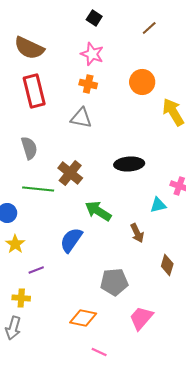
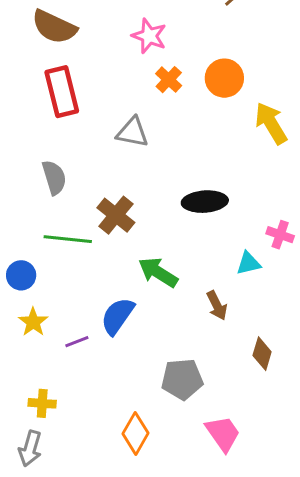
orange cross: (88, 84) -> (169, 80), moved, turned 30
purple line: (36, 270) -> (77, 342), moved
orange diamond: (83, 318) -> (136, 433), turned -72
pink trapezoid: (141, 318) -> (223, 433), turned 104

